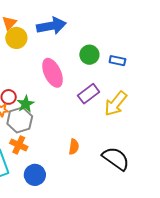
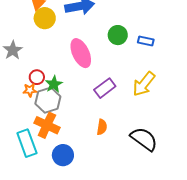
purple rectangle: (89, 94) -> (105, 88), moved
orange cross: (19, 145) -> (47, 125), size x1.4

